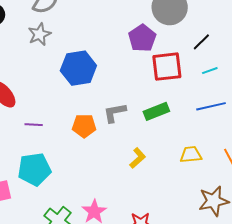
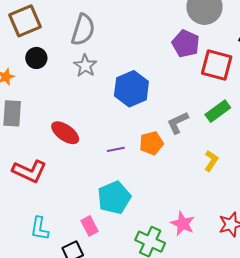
red square: (167, 67) -> (217, 65), turned 36
purple line: (34, 125) -> (116, 149), moved

